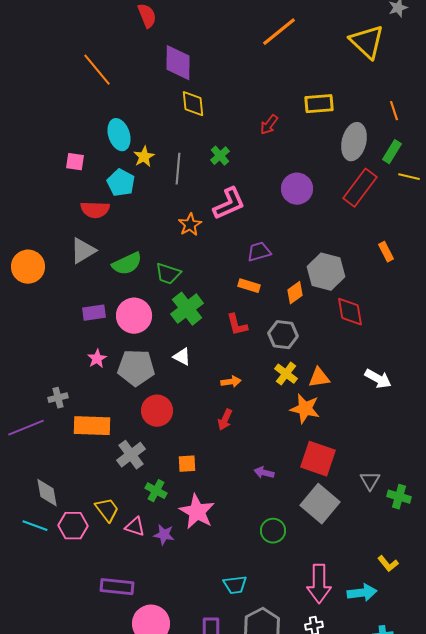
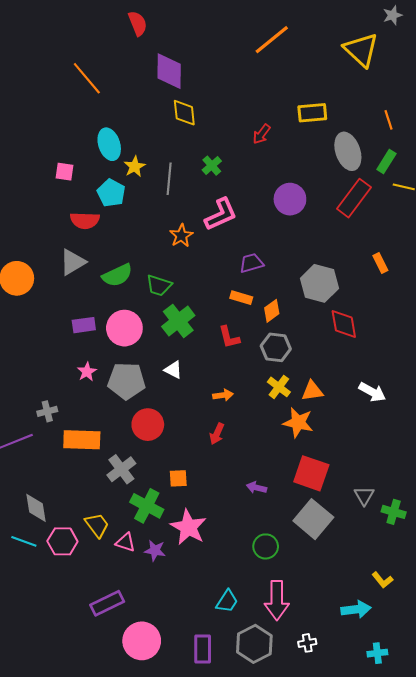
gray ellipse: (354, 142) -> (348, 151), turned -33
orange diamond: (295, 293) -> (272, 311), moved
green cross: (156, 491) -> (147, 506), size x1.5
pink arrow: (319, 584) -> (277, 600), moved
cyan trapezoid: (235, 585) -> (227, 601), turned -50
purple rectangle: (117, 587) -> (107, 603), turned -32

